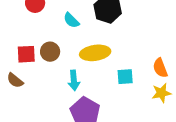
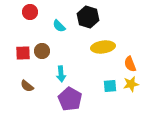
yellow ellipse: (95, 53) -> (103, 47), moved
cyan square: (125, 77) -> (110, 86), moved
brown semicircle: (15, 80) -> (27, 86), moved

